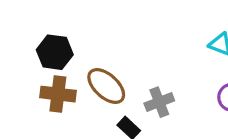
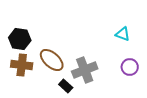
gray cross: (159, 102) -> (85, 70), size x1.4

